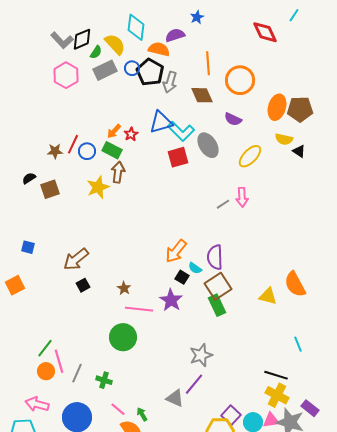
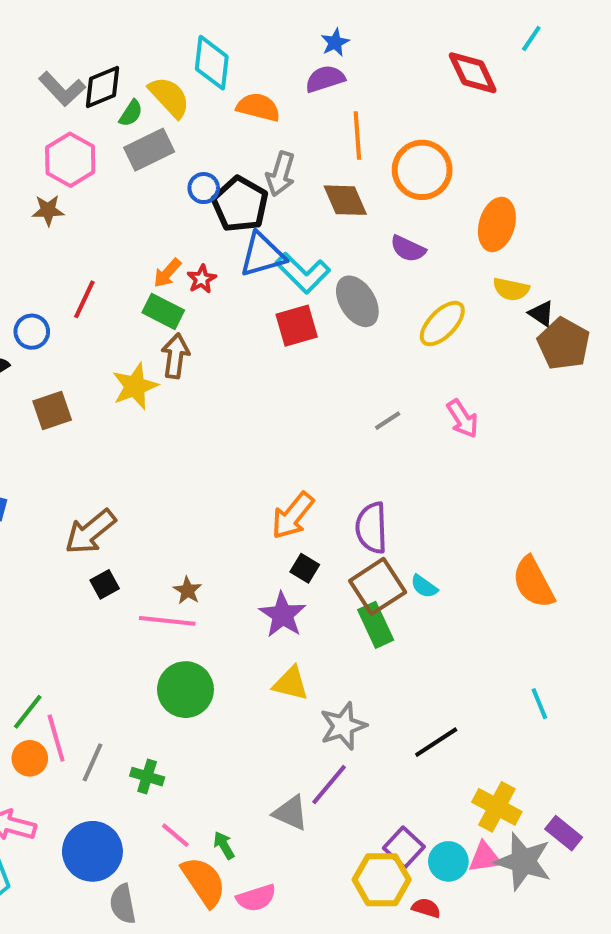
purple semicircle: (175, 35) -> (325, 79), moved
blue circle: (132, 68) -> (204, 188), moved
black pentagon: (150, 72) -> (240, 204), moved
brown pentagon: (300, 109) -> (564, 344), moved, turned 30
brown star: (55, 151) -> (48, 210), moved
blue circle: (87, 151) -> (32, 332), moved
brown square: (50, 189) -> (52, 410), moved
pink arrow: (242, 197) -> (463, 419), moved, turned -30
cyan semicircle: (195, 268) -> (424, 586), moved
yellow triangle: (268, 296) -> (291, 683), moved
pink line: (139, 309) -> (167, 621), moved
black line: (276, 375) -> (436, 742), moved, turned -50

